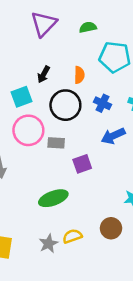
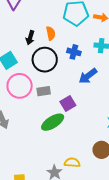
black arrow: (44, 74) -> (30, 38), moved
green ellipse: (53, 198) -> (53, 122), moved
yellow semicircle: (72, 236) -> (72, 163), turned 35

